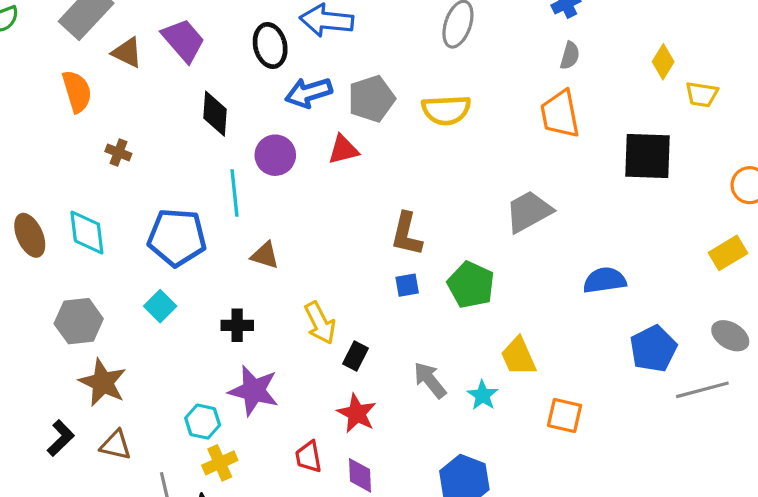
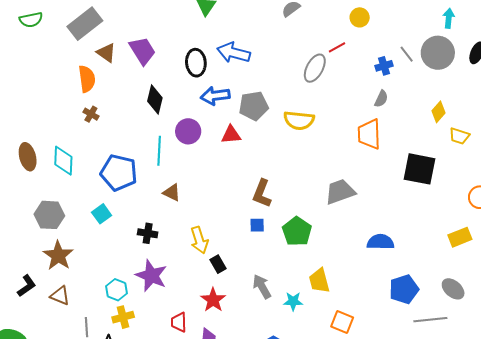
orange semicircle: (77, 91) -> (87, 79), moved
black rectangle: (355, 356) -> (218, 264), turned -66
cyan star: (483, 395) -> (293, 301), turned 30

